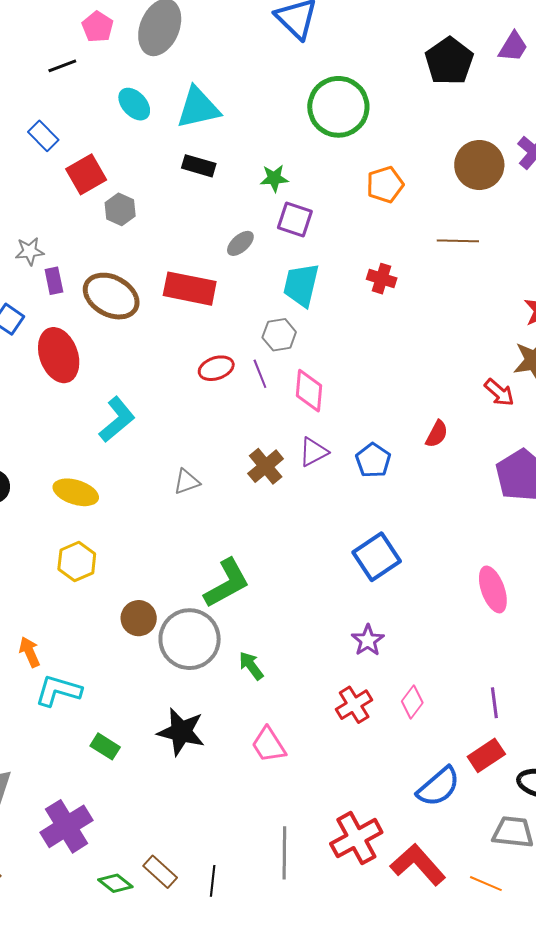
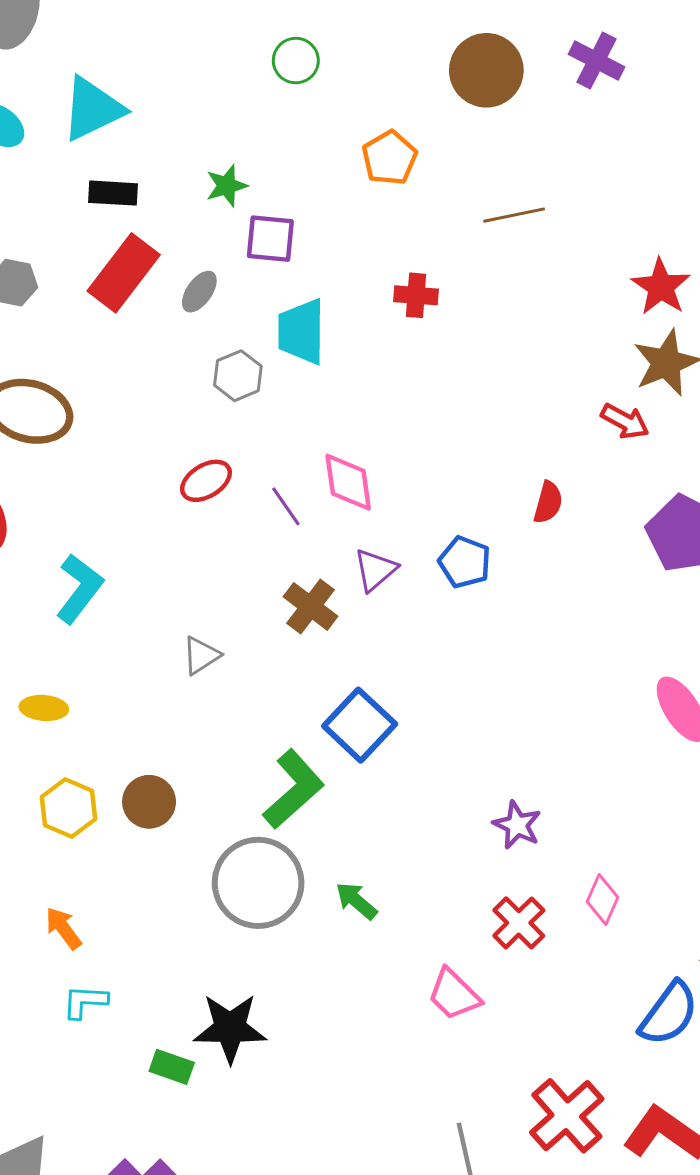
green circle: (338, 107) -> (296, 61), size x0.5
brown circle: (479, 165) -> (486, 70), moved
red rectangle: (190, 289) -> (124, 273), moved, turned -51
gray hexagon: (279, 335) -> (238, 376), moved
purple line: (260, 374) -> (286, 506), moved
yellow ellipse: (76, 492) -> (44, 708), size x0.7
blue square: (377, 557) -> (360, 725), moved
brown circle: (139, 618) -> (149, 802), moved
orange arrow: (30, 652) -> (63, 928), moved
cyan L-shape: (58, 691) -> (85, 1002), size x0.7
black star: (181, 732) -> (230, 1028), moved
pink trapezoid: (269, 745) -> (454, 994), moved

